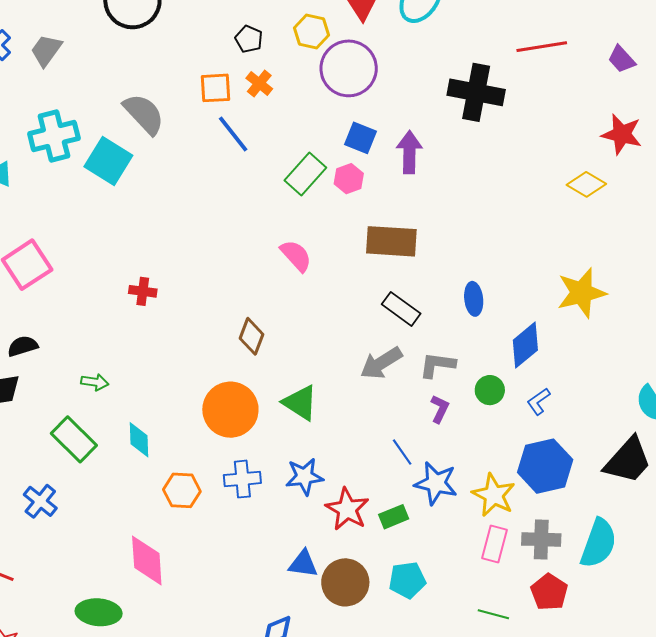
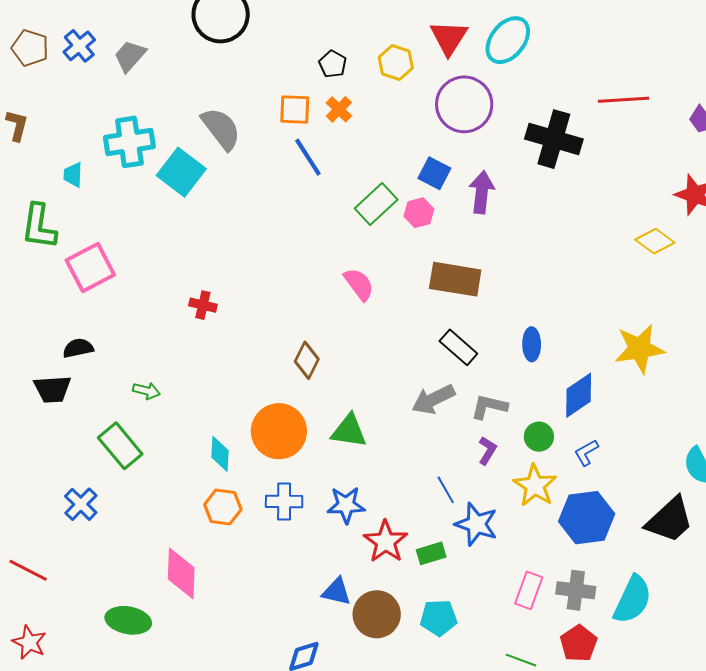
purple circle: (349, 68) -> (464, 104), moved
green triangle: (300, 403) -> (349, 431), turned -30
cyan diamond: (139, 440) -> (220, 454), moved
yellow star: (494, 495) -> (535, 486), moved

